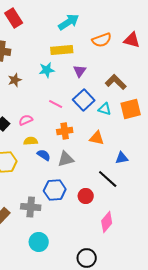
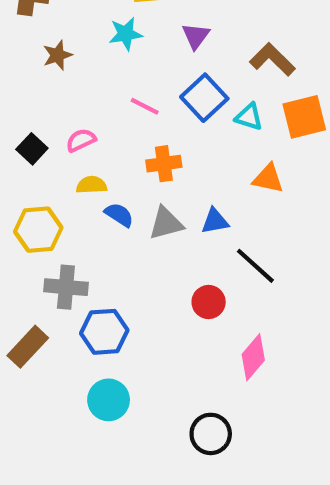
orange triangle: (97, 138) -> (268, 179), moved
blue triangle: (122, 158) -> (215, 221), moved
blue hexagon: (55, 190) -> (104, 332), moved
gray cross: (31, 207) -> (66, 287), moved

